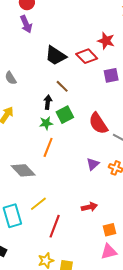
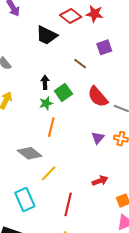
red diamond: (87, 56) -> (71, 16), moved
brown line: (62, 86) -> (80, 64), moved
yellow line: (38, 204) -> (49, 173), moved

